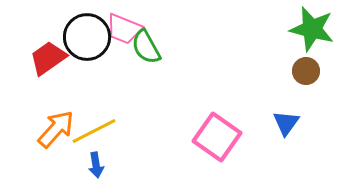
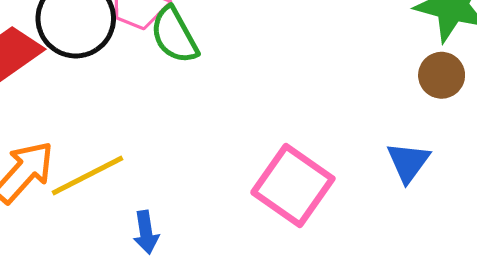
blue arrow: (96, 165) -> (146, 232), moved

